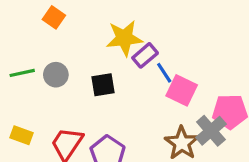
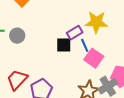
yellow star: (124, 38) -> (96, 22), moved
black square: (103, 85) -> (64, 45), moved

